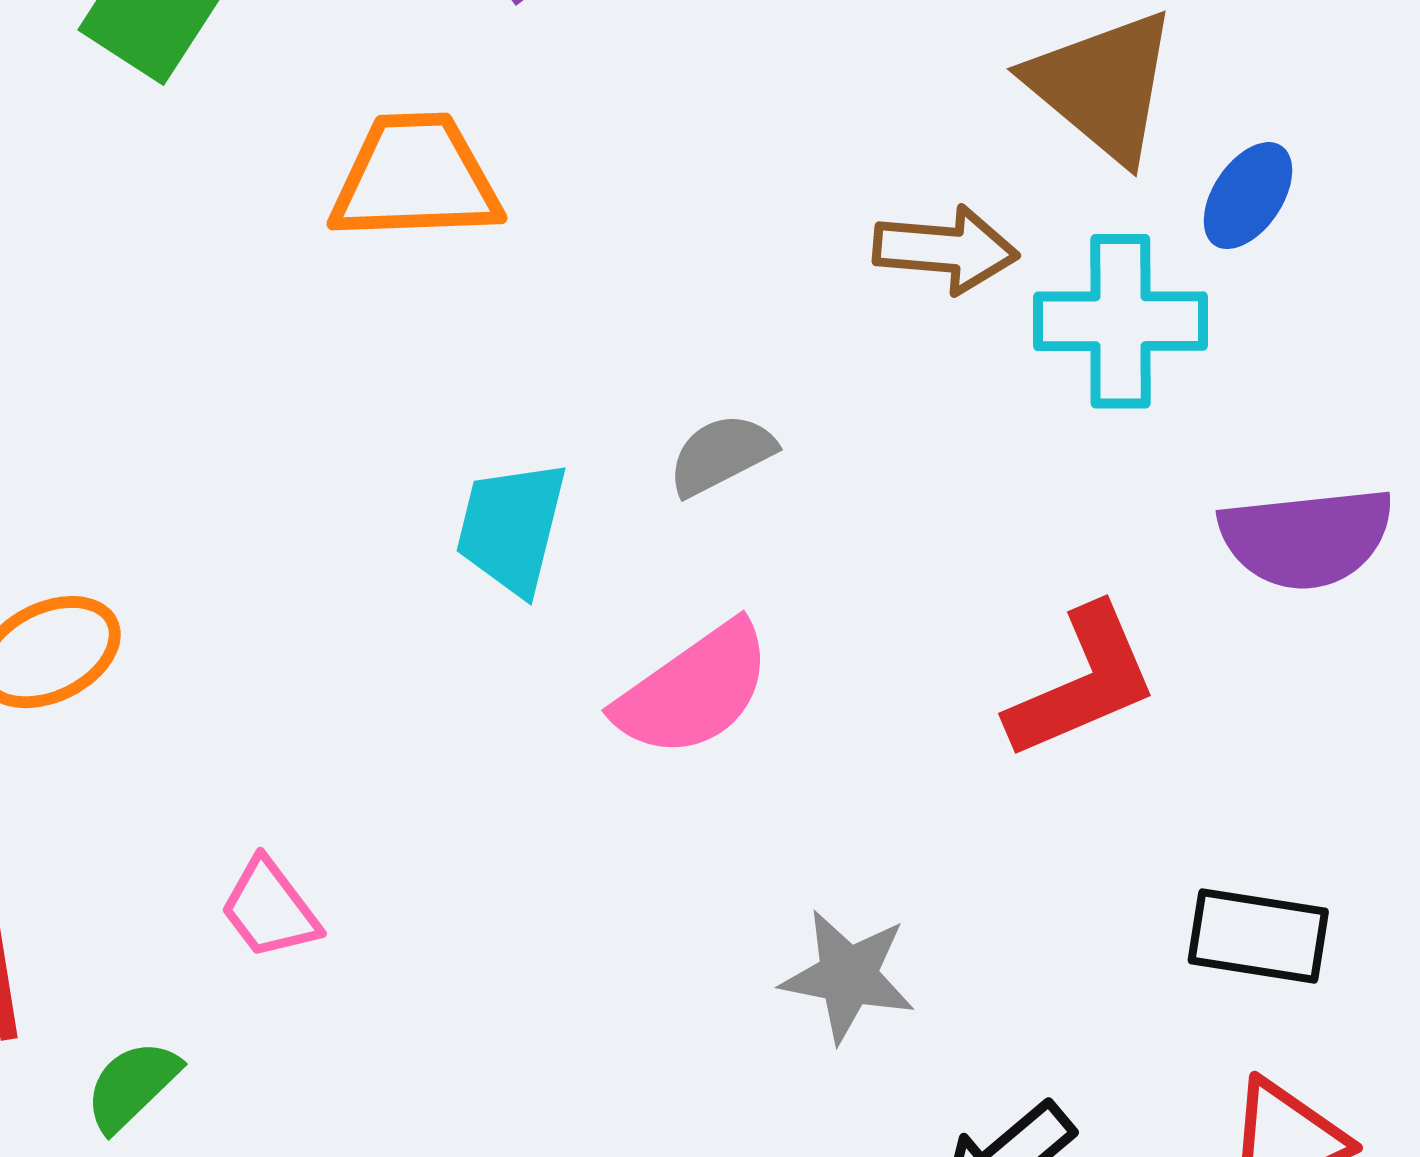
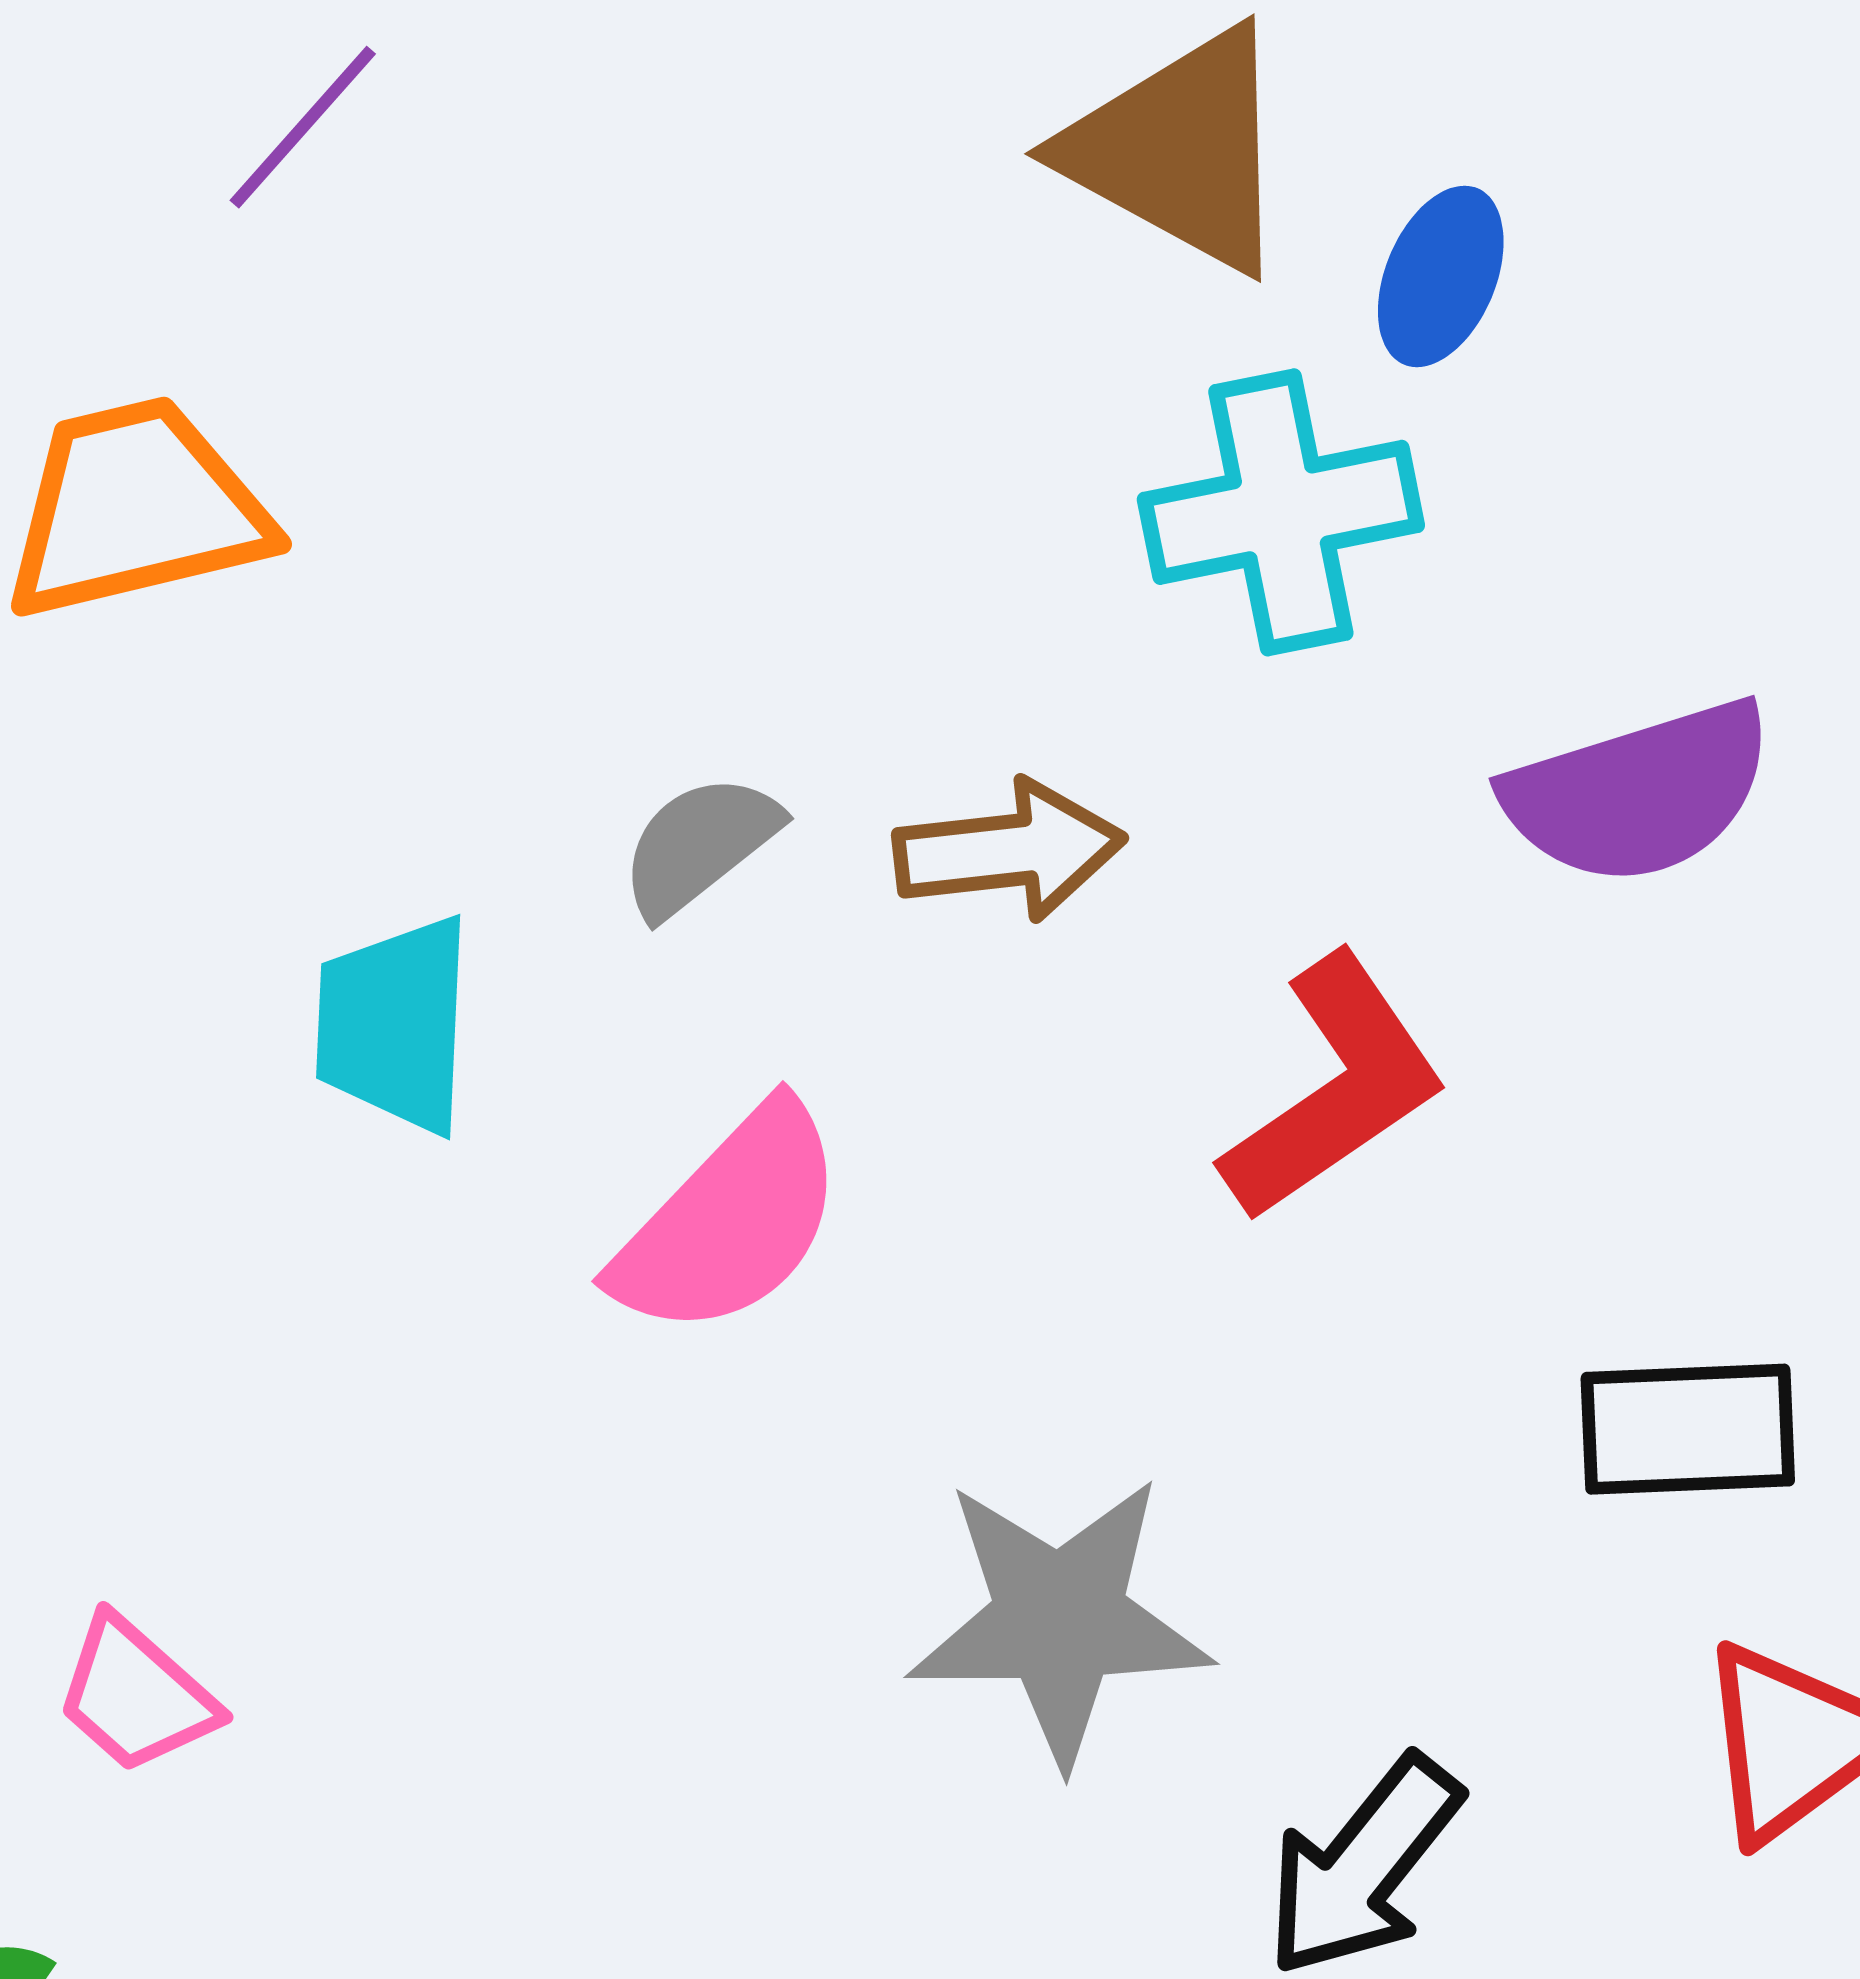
brown arrow: (946, 250) -> (1009, 851), moved
gray star: (848, 976) -> (1060, 1620), size x1.4

